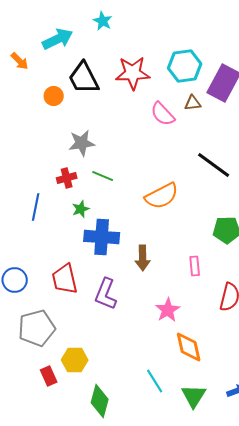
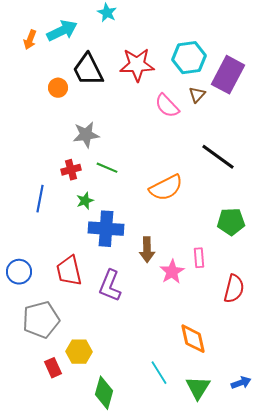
orange arrow: (20, 61) -> (30, 40), moved, turned 66
brown triangle: (193, 103) -> (197, 95), turned -42
pink star: (168, 310) -> (172, 272), moved

